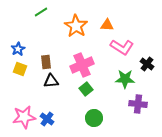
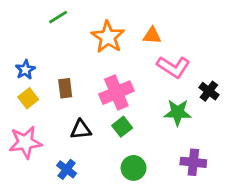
yellow square: (20, 69) -> (28, 98), turned 32
black triangle: (51, 81) -> (81, 130), moved
purple cross: (138, 104) -> (193, 162), moved
pink star: (24, 117) -> (25, 142), moved

